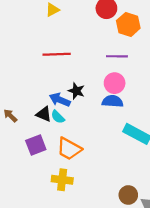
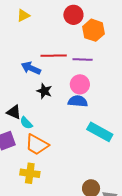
red line: (57, 54) -> (54, 56), moved
blue arrow: (60, 100) -> (31, 68), moved
cyan semicircle: (58, 117) -> (26, 123), moved

